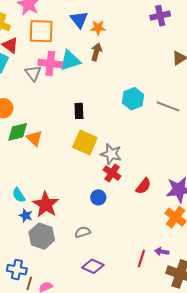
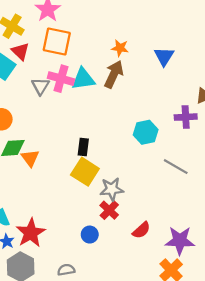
purple cross: (160, 16) -> (186, 117), moved
blue triangle: (79, 19) -> (164, 56), moved
brown arrow: (96, 52) -> (114, 74), size x1.4
gray line: (168, 106) -> (176, 167), moved
black rectangle: (79, 111) -> (83, 147), moved
gray star: (111, 154) -> (112, 189), turned -30

